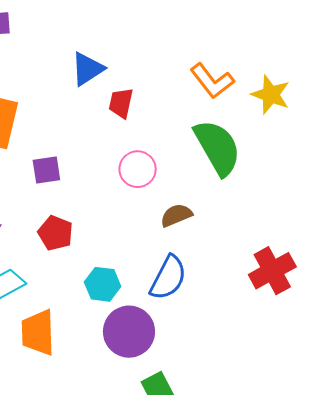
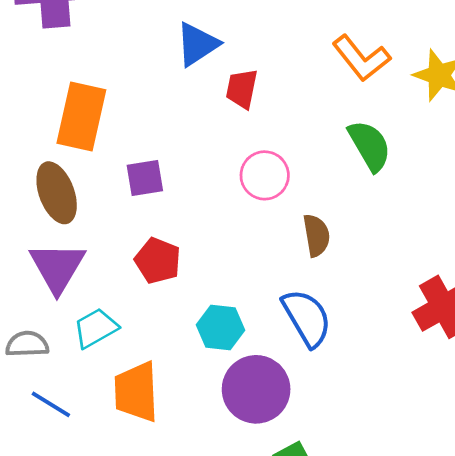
green semicircle: (217, 147) -> (370, 146), size x0.7
brown semicircle: (176, 215) -> (316, 235), turned 104
blue semicircle: (168, 278) -> (307, 318), turned -57

